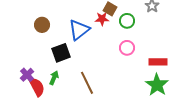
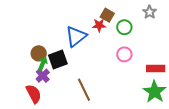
brown circle: (42, 25) -> (39, 53), moved
purple cross: (27, 75) -> (43, 76), moved
green arrow: (54, 78) -> (43, 64), moved

